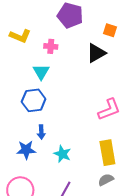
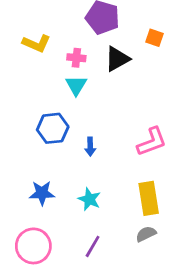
black triangle: (96, 53) -> (117, 59), moved
cyan triangle: (41, 72) -> (76, 85), moved
blue arrow: (41, 132) -> (90, 147), moved

